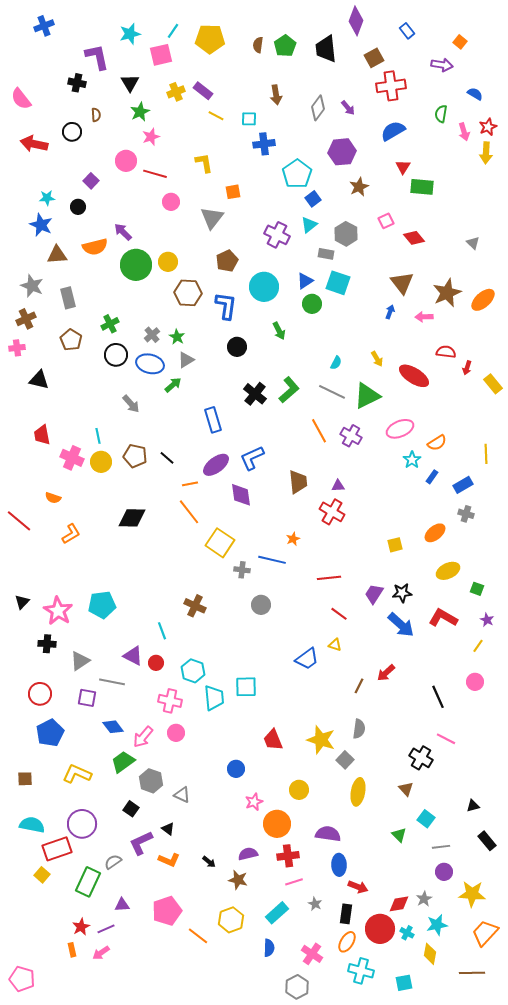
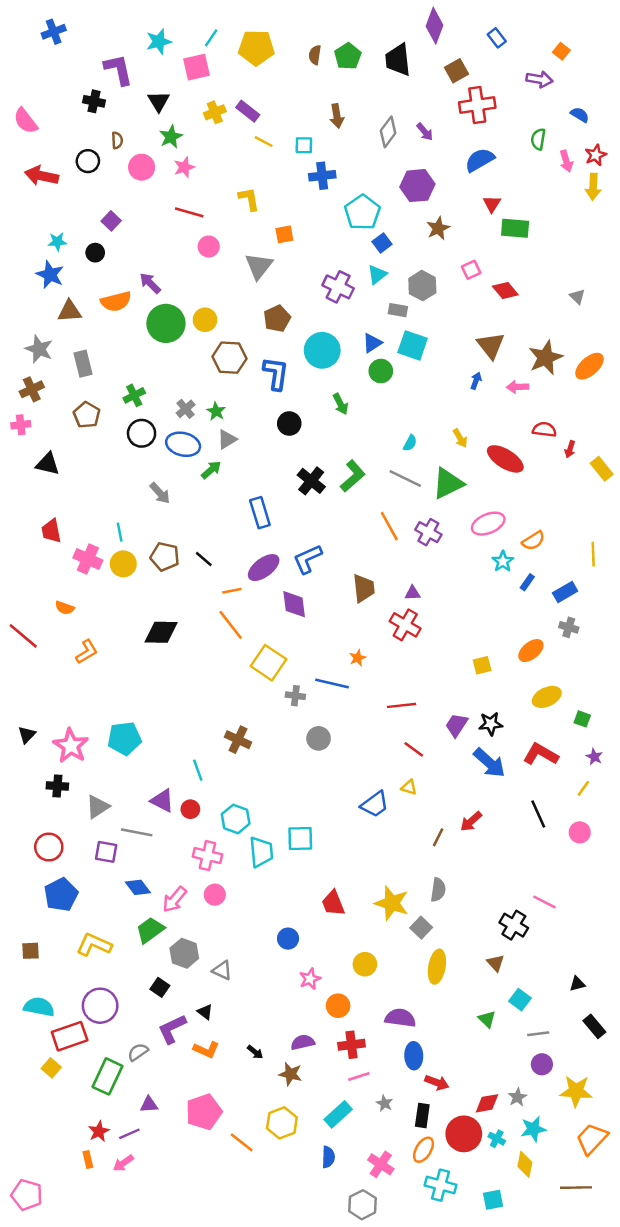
pink circle: (126, 161) -> (142, 167), moved
black line: (438, 697) -> (538, 814), moved
orange circle: (277, 824) -> (338, 1006), size x0.7

